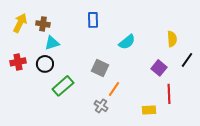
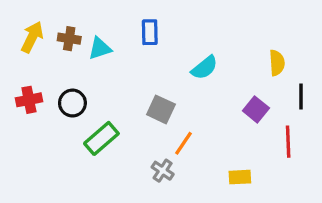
cyan triangle: (52, 43) -> (100, 48), moved
black line: (187, 60) -> (301, 97), turned -35
red line: (169, 94) -> (288, 142), moved

